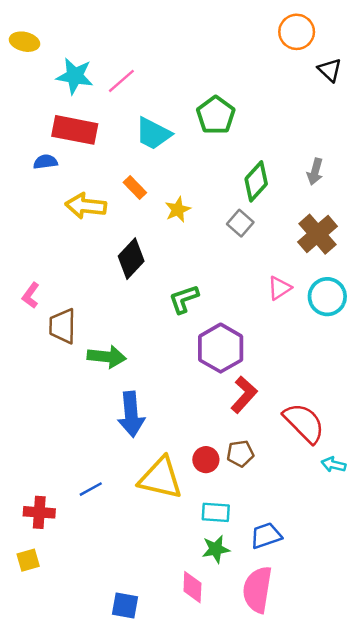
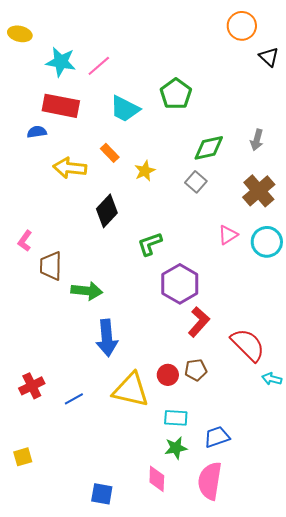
green diamond: (256, 181) -> (209, 148), turned 36
red cross: (39, 512) -> (32, 386), moved, turned -30

